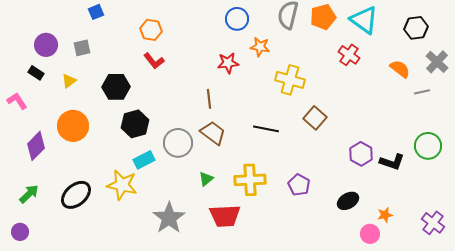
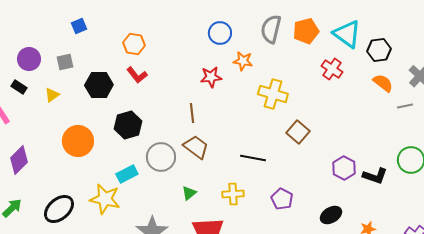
black hexagon: (416, 28) -> (379, 50), moved
black hexagon: (116, 87) -> (99, 85), moved
black hexagon: (135, 124) -> (128, 125), moved
orange circle: (73, 126) -> (78, 141), moved
black line: (266, 129) -> (253, 158), moved
yellow cross: (250, 180) -> (233, 194), size x0.7

